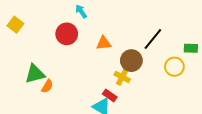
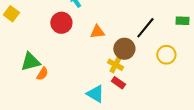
green rectangle: (191, 48) -> (182, 21), moved
red rectangle: (110, 95) -> (118, 83), moved

